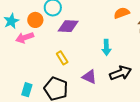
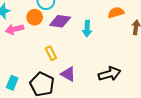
orange circle: (35, 20) -> (35, 17), moved
cyan arrow: (106, 47) -> (87, 29), moved
purple triangle: (89, 77) -> (68, 74), moved

